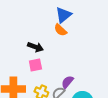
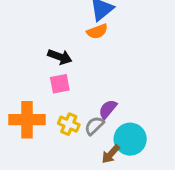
orange semicircle: (60, 30) -> (97, 31), turned -64

